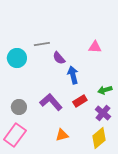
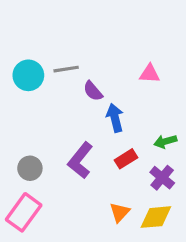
cyan circle: (17, 58) -> (28, 75), moved
purple L-shape: (51, 102) -> (80, 160), turned -100
orange triangle: (62, 135) -> (120, 212), moved, turned -32
yellow diamond: (99, 138) -> (156, 217), turned 35

